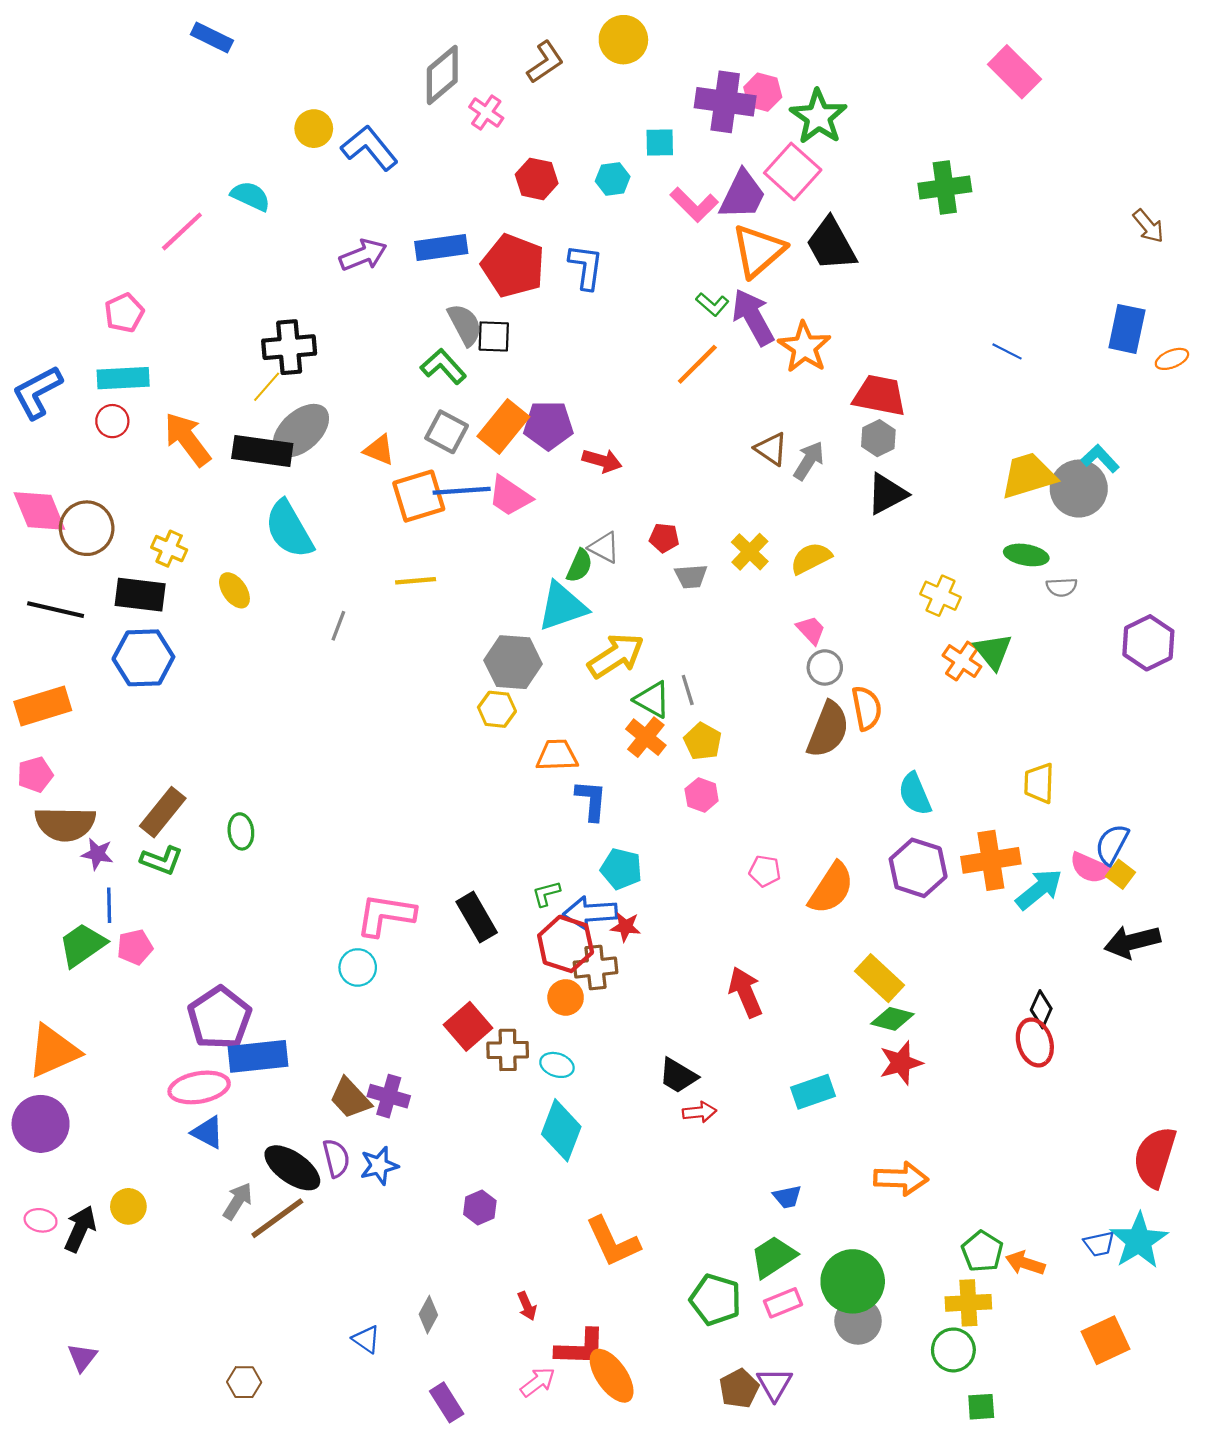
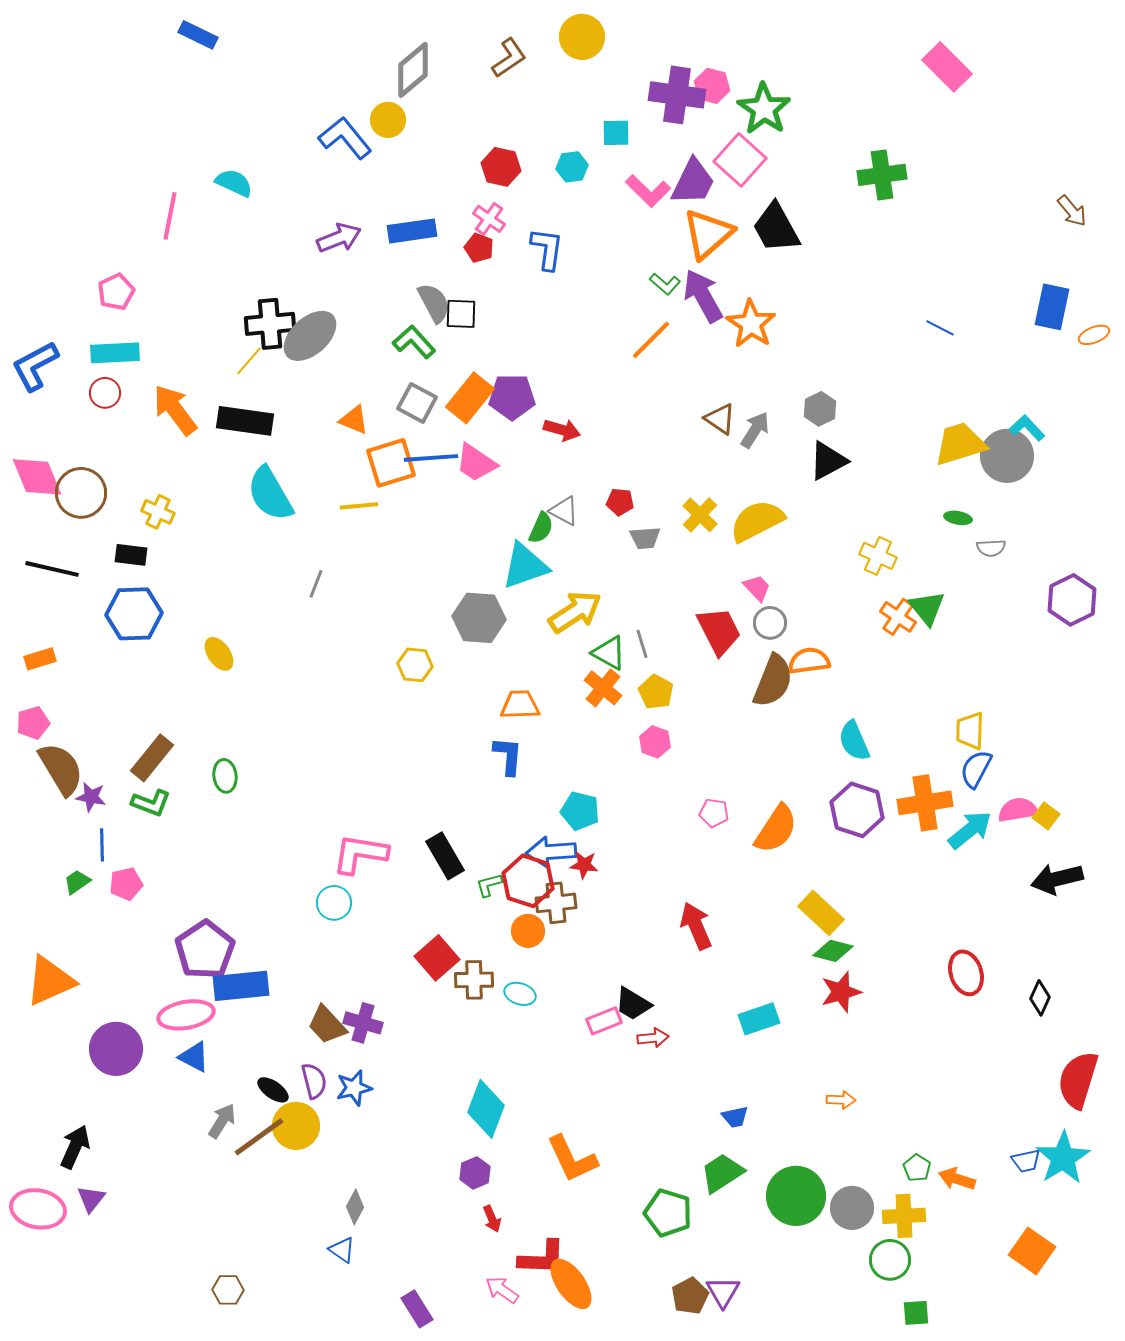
pink cross: (486, 112) -> (489, 219), moved
yellow circle: (314, 129) -> (388, 120), moved
pink line: (182, 231) -> (170, 216), turned -36
red pentagon: (513, 266) -> (479, 248), size x0.5
red trapezoid: (879, 395) -> (719, 631), moved, turned 52
gray ellipse: (301, 431) -> (310, 336), moved
green ellipse: (1026, 555) -> (958, 518), size x0.7
yellow semicircle: (811, 558) -> (757, 521), size x1.4
yellow line: (416, 581) -> (359, 506), moved
yellow ellipse: (234, 590) -> (219, 654), moved
black rectangle: (140, 595) -> (131, 555), size x0.7
orange rectangle: (43, 706) -> (40, 659), size x0.6
orange semicircle: (867, 708) -> (809, 661), turned -87
yellow hexagon: (497, 709) -> (415, 665), moved
blue L-shape: (591, 800) -> (508, 756), moved
brown semicircle: (65, 824) -> (61, 769), turned -122
blue semicircle: (1112, 844) -> (976, 769), moved
pink semicircle: (1091, 868) -> (1018, 810), turned 147
green L-shape: (546, 894) -> (489, 885), moved
green trapezoid: (82, 945) -> (77, 882), size x0.6
black diamond: (1041, 1009) -> (1040, 998), moved
purple circle: (41, 1124) -> (116, 1049), moved
cyan diamond: (561, 1130) -> (486, 1109), moved
black ellipse: (292, 1168) -> (273, 1090), size x0.6
orange arrow: (901, 1179) -> (841, 1100), size x0.6
yellow circle: (128, 1206) -> (296, 1126), moved, size x1.4
purple hexagon: (480, 1207) -> (475, 1173), moved
pink ellipse: (41, 1220) -> (38, 1209), moved, size x1.8
green pentagon: (982, 1251) -> (917, 1168), size x0.7
pink rectangle: (783, 1303) -> (604, 1021), moved
gray diamond: (428, 1315) -> (355, 1207), moved
gray circle: (858, 1321) -> (852, 1208), moved
orange square: (1106, 1340) -> (1032, 1251), turned -30
purple triangle: (82, 1357) -> (91, 1199), moved
pink arrow: (538, 1382) -> (502, 1290), turned -108

